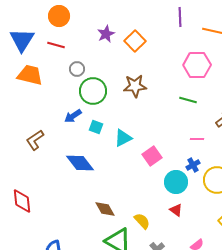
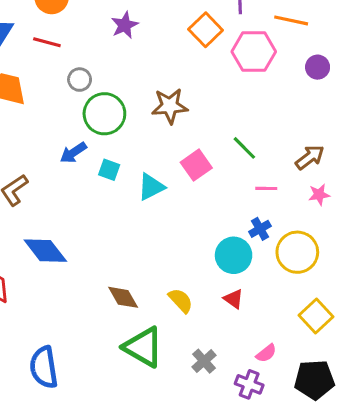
orange square: (135, 41) -> (206, 30), moved
pink hexagon: (197, 65) -> (254, 52), moved
green line: (188, 100) -> (244, 148), moved, turned 30
pink square: (152, 156) -> (196, 165), moved
blue diamond: (80, 163) -> (45, 251), moved
yellow semicircle: (142, 221) -> (181, 300), moved

